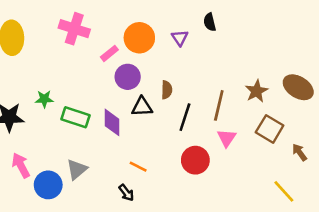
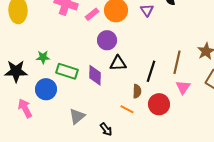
pink rectangle: (109, 53) -> (92, 14), moved
brown semicircle: (167, 90) -> (137, 91), moved
orange line: (138, 167) -> (127, 109), moved
gray triangle: (77, 169) -> (77, 116), moved
blue circle: (48, 185) -> (46, 89), moved

